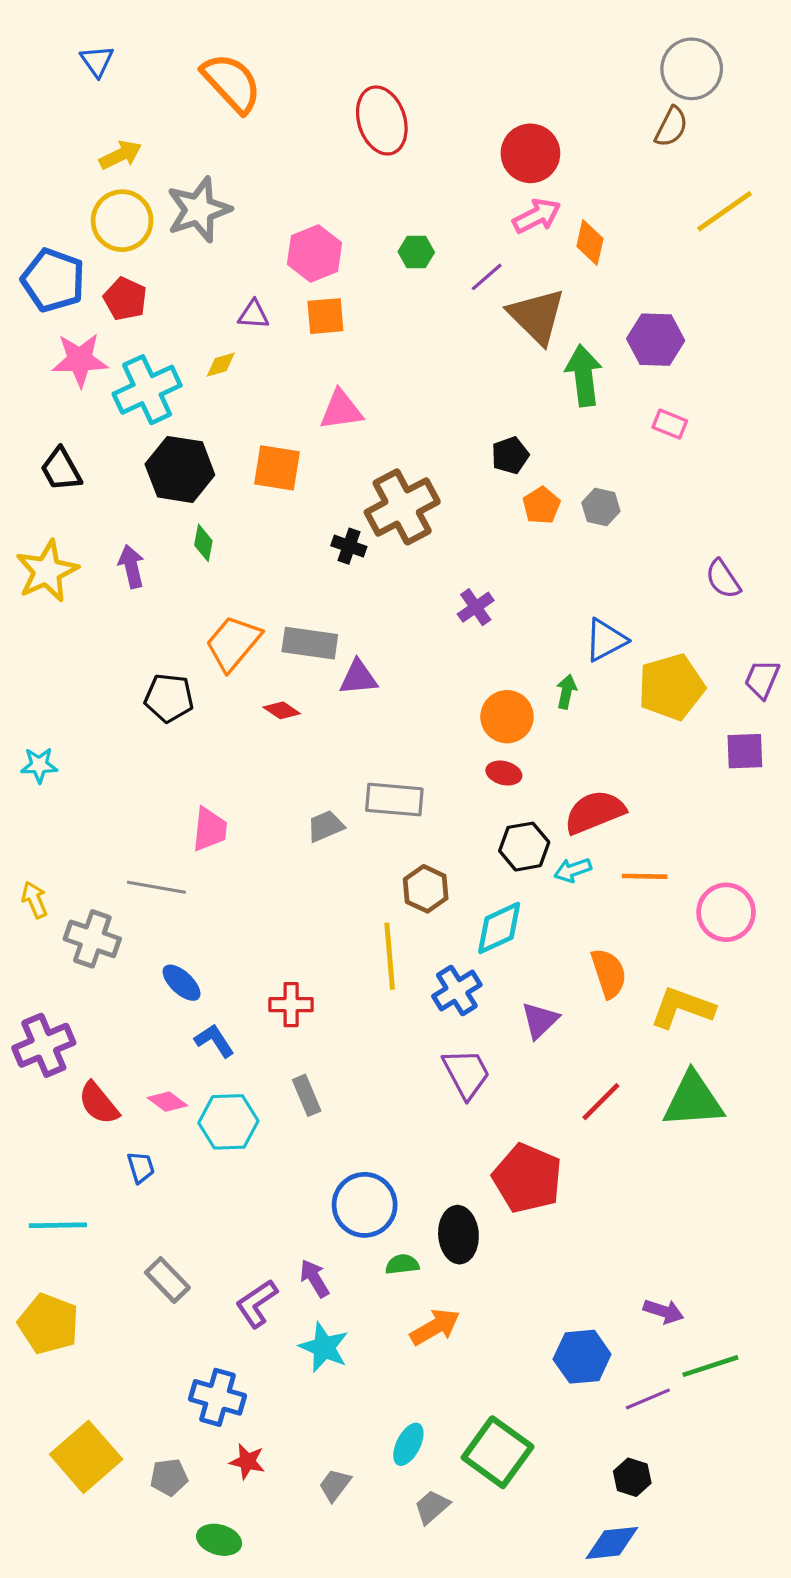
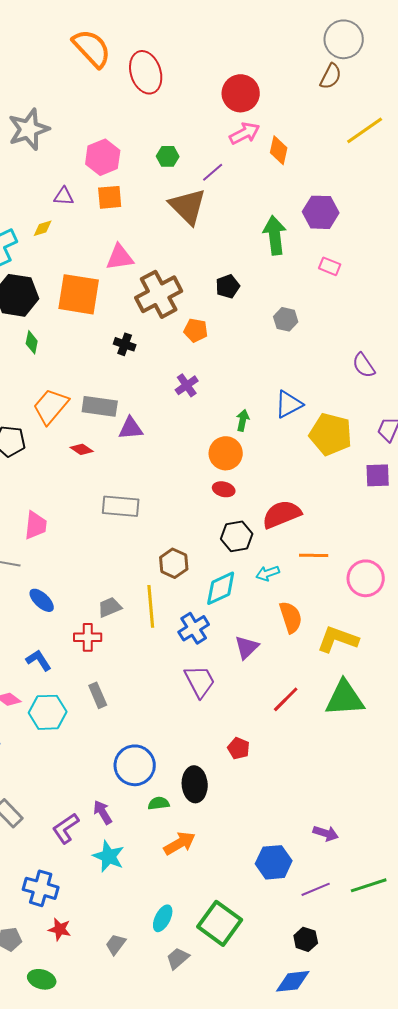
orange semicircle: (232, 83) -> (92, 48), moved
brown triangle: (537, 316) -> (188, 206), moved
orange square: (277, 468) -> (79, 294), size x1.4
orange pentagon: (541, 505) -> (196, 330), moved, turned -30
brown cross: (402, 507) -> (159, 294), moved
purple cross: (476, 607) -> (187, 385), moved
yellow pentagon: (671, 687) -> (331, 434), turned 30
green arrow: (566, 692) -> (243, 420), moved
gray rectangle: (394, 800) -> (121, 506), moved
gray trapezoid: (325, 826) -> (110, 607), moved
cyan arrow: (573, 870) -> (268, 573), moved
blue ellipse: (182, 983) -> (42, 600), moved
red pentagon: (527, 1178) -> (239, 748), size x0.5
green line: (710, 1366) -> (369, 885), moved

